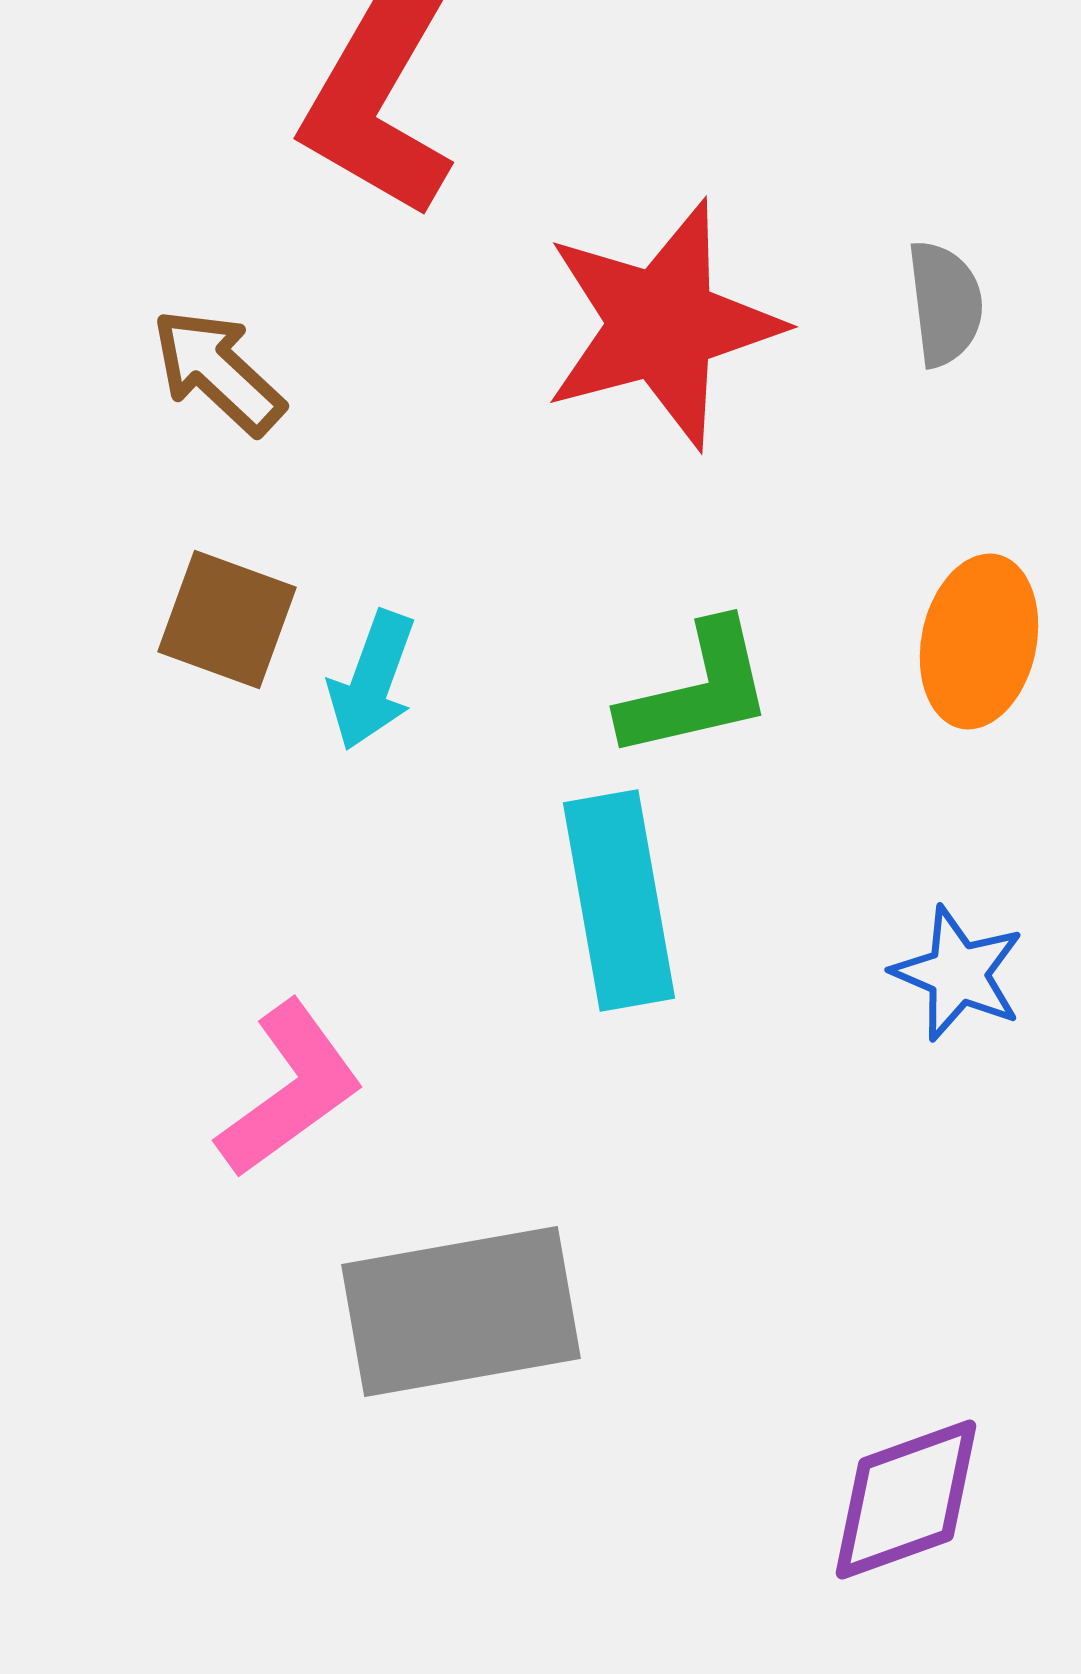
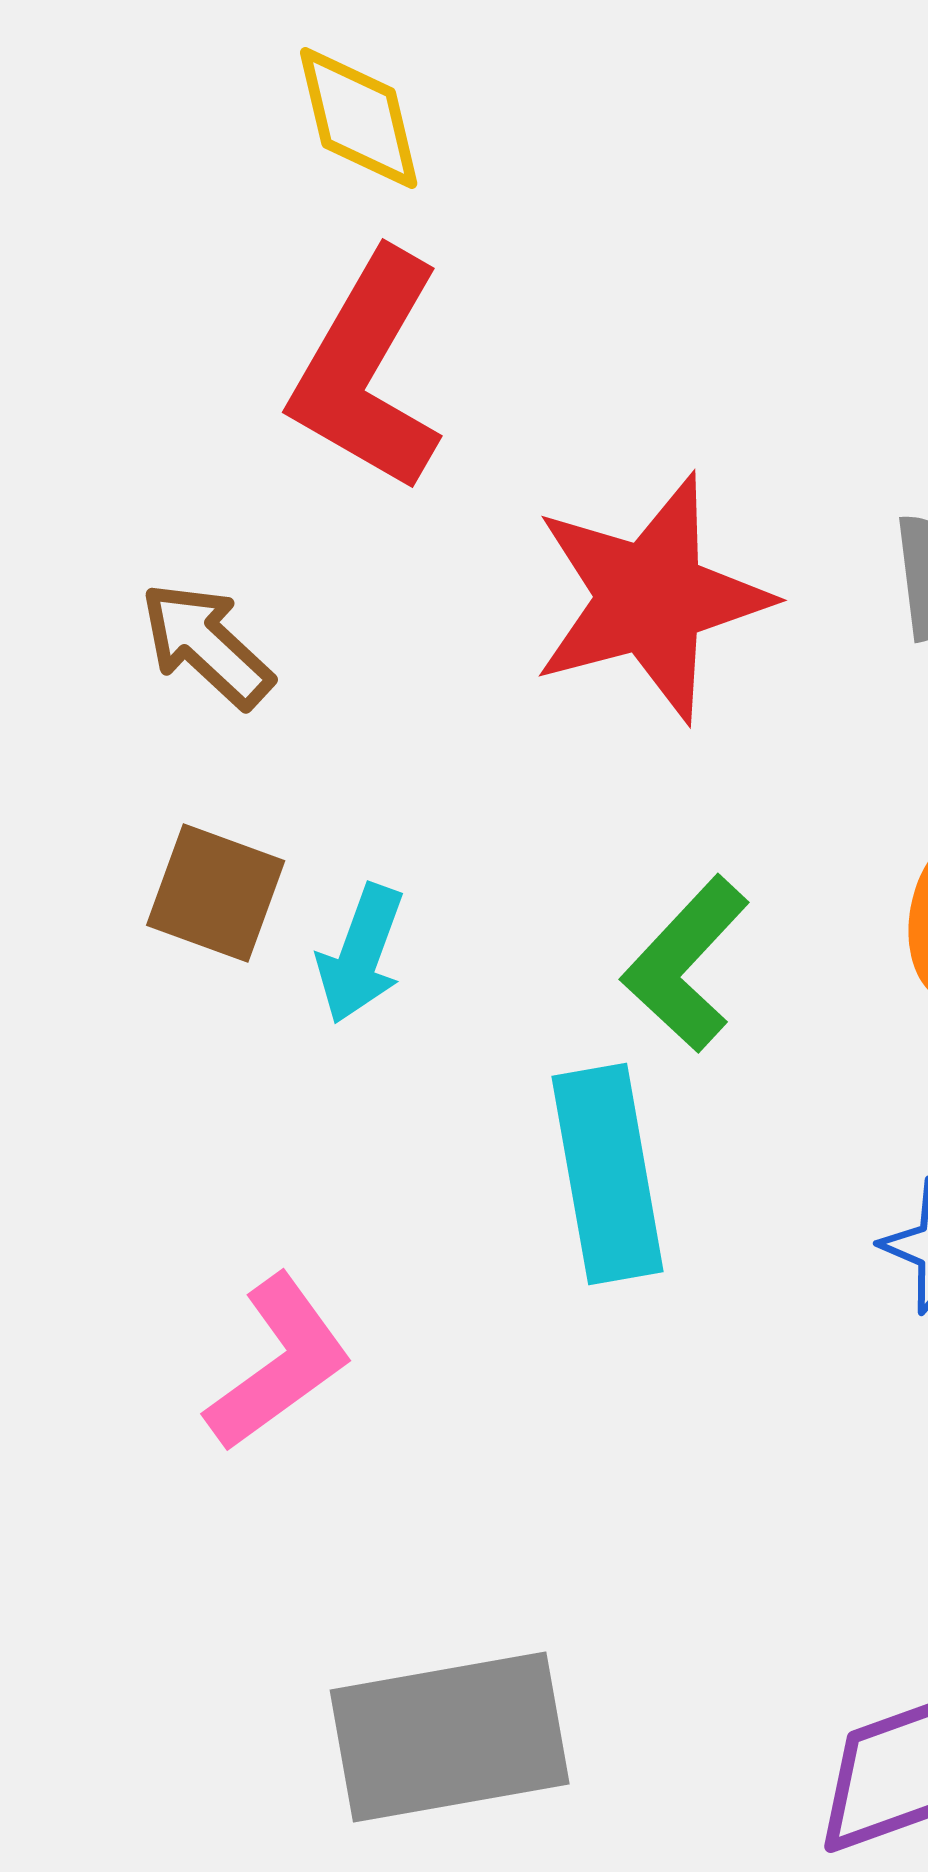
green L-shape: (697, 690) -> (686, 964), turned 146
gray rectangle: (461, 1311) -> (450, 1737), moved

